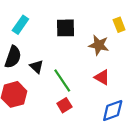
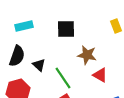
cyan rectangle: (20, 25) -> (24, 26), turned 42
brown star: (99, 45) -> (87, 55), moved

